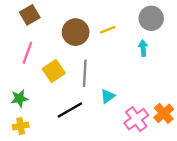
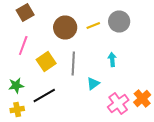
gray circle: (151, 18) -> (119, 22), moved
cyan arrow: (143, 48) -> (112, 60), moved
black line: (70, 110) -> (44, 96), moved

